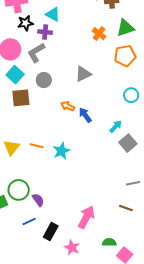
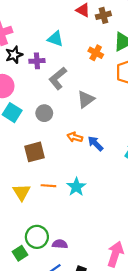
cyan triangle: (53, 14) -> (55, 39), moved
gray L-shape: (36, 53) -> (58, 78), moved
brown square: (21, 98) -> (34, 152), moved
purple semicircle: (38, 200) -> (60, 244), turned -40

